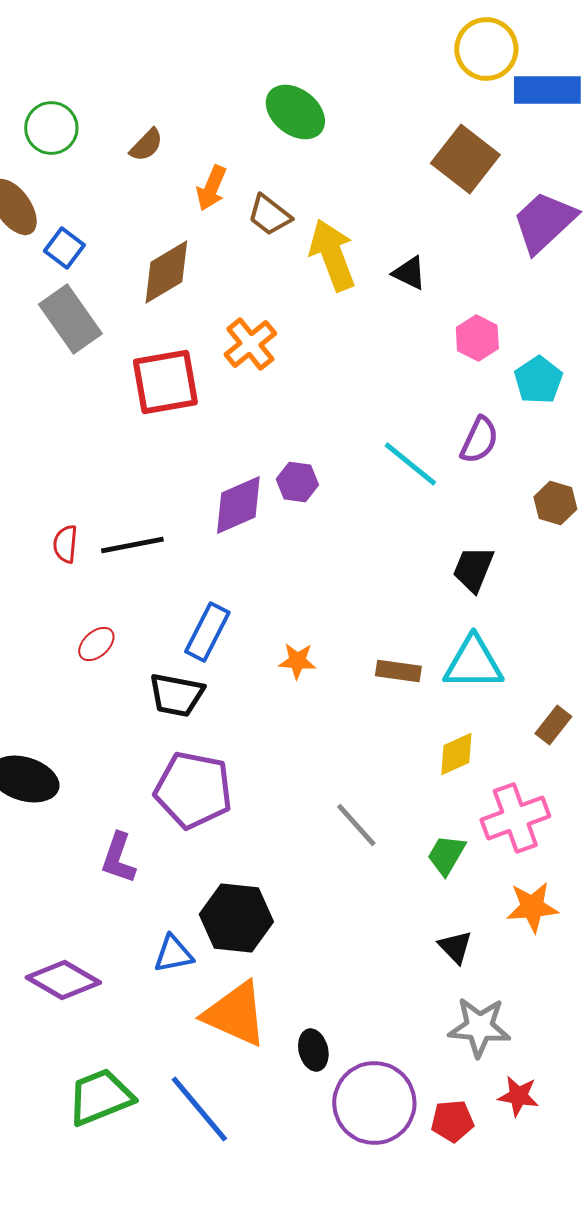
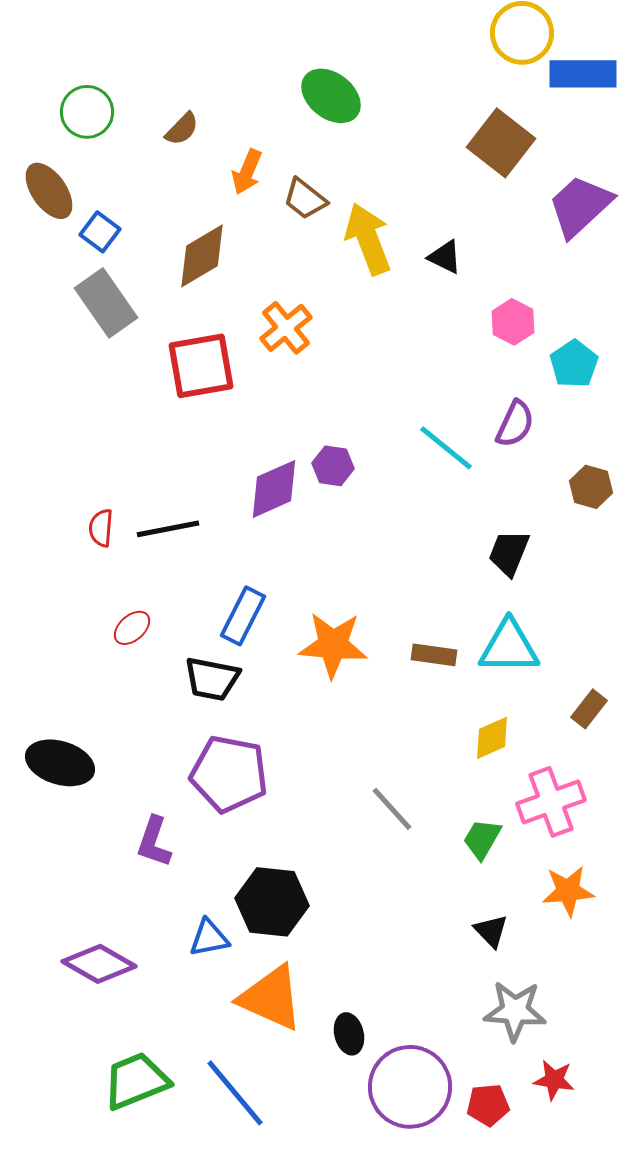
orange star: (297, 661) -> (333, 645), size x1.8

